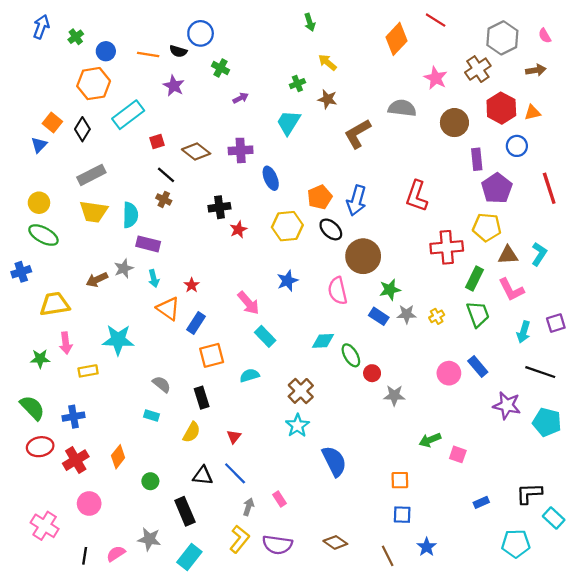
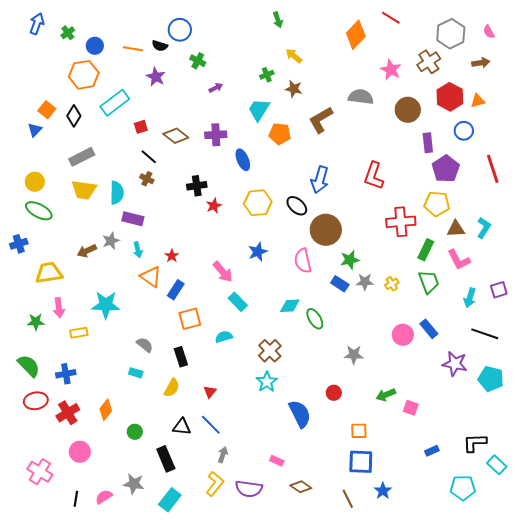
orange pentagon: (320, 197) -> (280, 134), moved, turned 30
red circle: (372, 373) -> (334, 393), moved
pink rectangle: (280, 499) -> (277, 461), moved, turned -32
blue square: (402, 515) -> (361, 462), size x1.5

